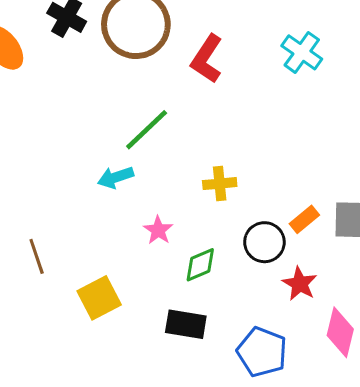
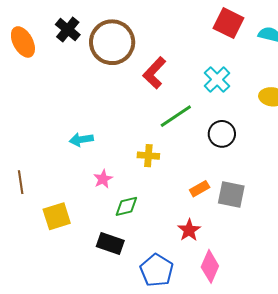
green line: (147, 130) -> (176, 116), moved
black circle: (264, 242) -> (222, 134), moved

